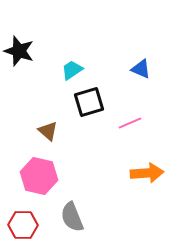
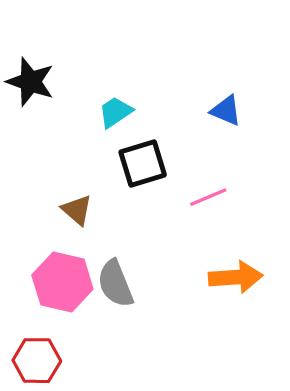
gray semicircle: (72, 217) -> (115, 284), moved

